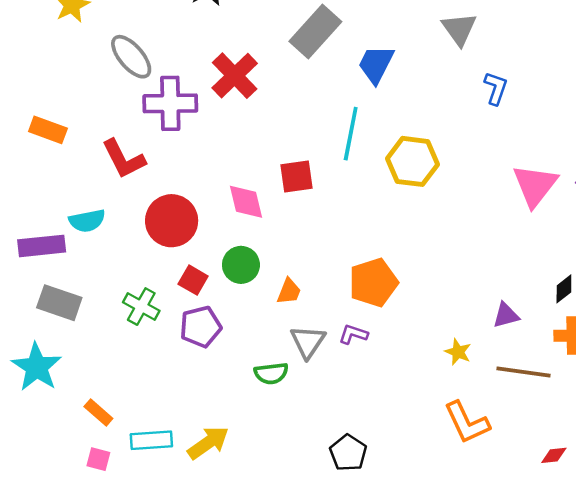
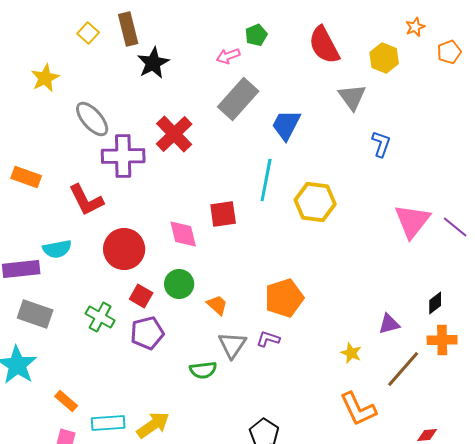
orange trapezoid: (289, 291) -> (217, 305), turned -70
brown line: (524, 372) -> (403, 369), turned -57

